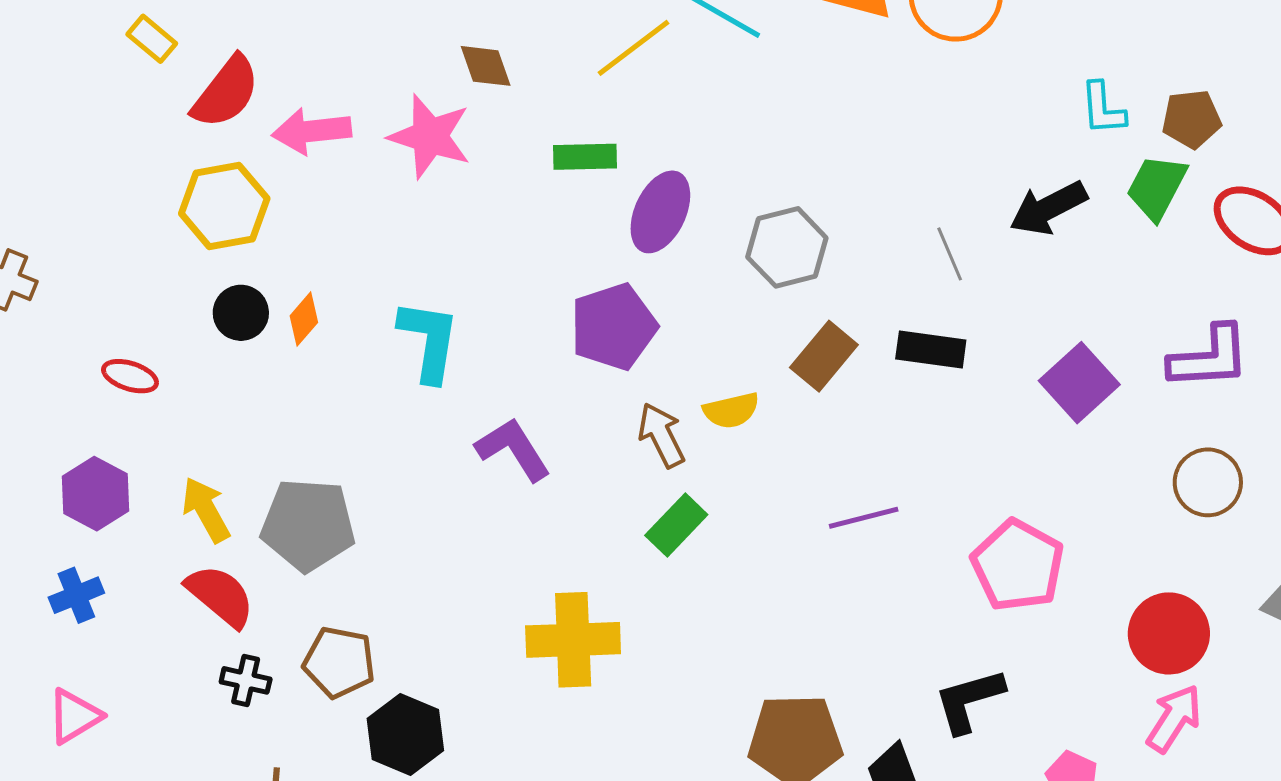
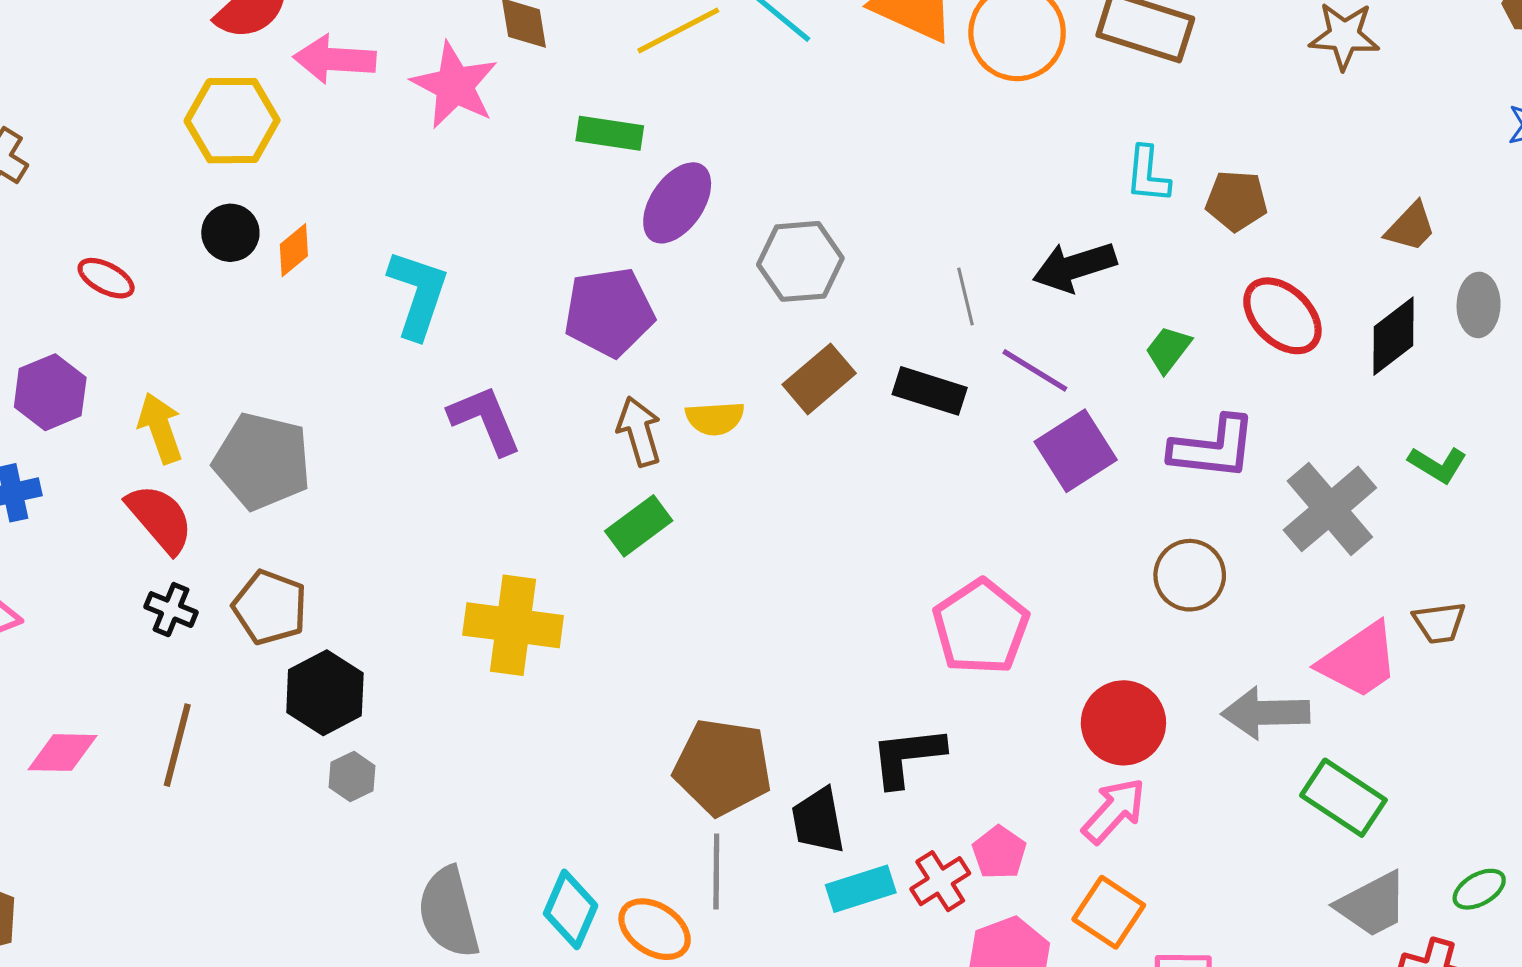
green trapezoid: (1157, 187) -> (1168, 349), moved, size x0.7
purple line: (864, 518) -> (1035, 370), moved, turned 36

